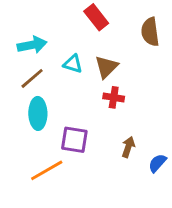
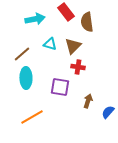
brown semicircle: (150, 32) -> (87, 22), moved
cyan arrow: (32, 45) -> (35, 19), moved
purple square: (74, 140) -> (60, 87), moved

